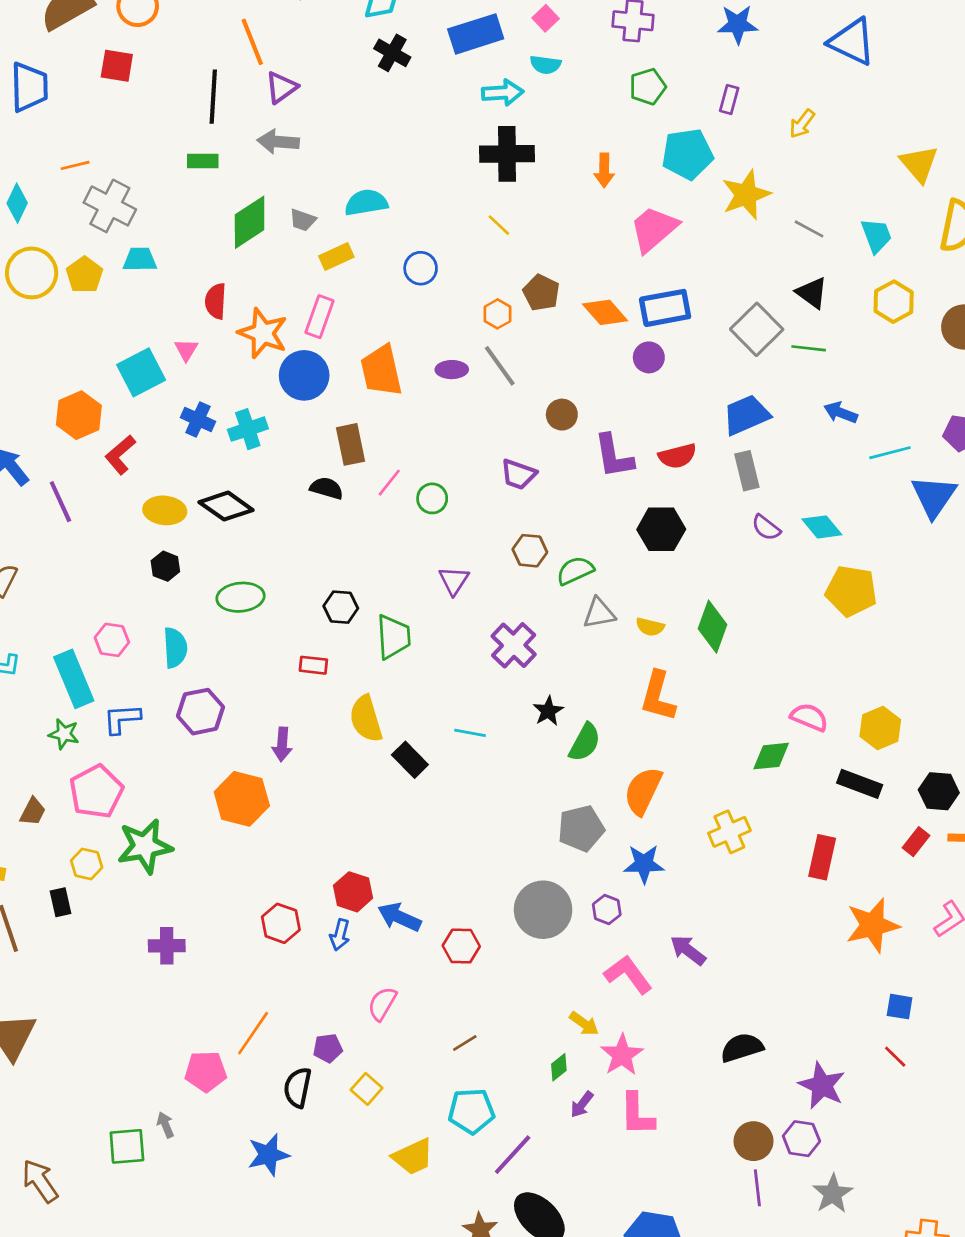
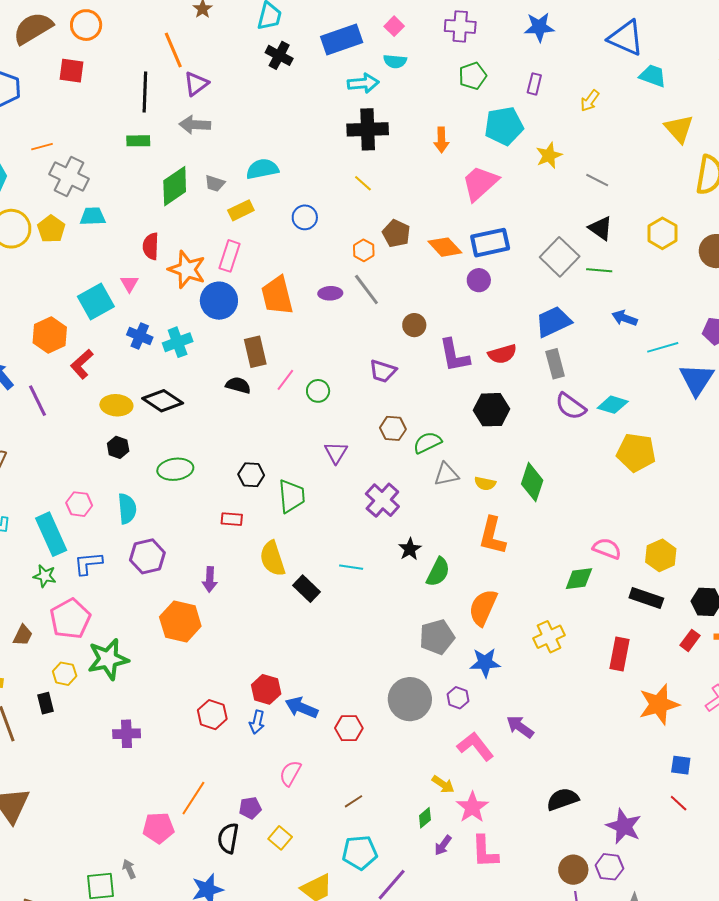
yellow star: (746, 195) -> (549, 155), size x0.7
cyan trapezoid: (876, 236) -> (653, 76), moved, turned -48
cyan diamond: (822, 527) -> (613, 405), turned -32
purple semicircle: (766, 528) -> (571, 406), size x1.4

